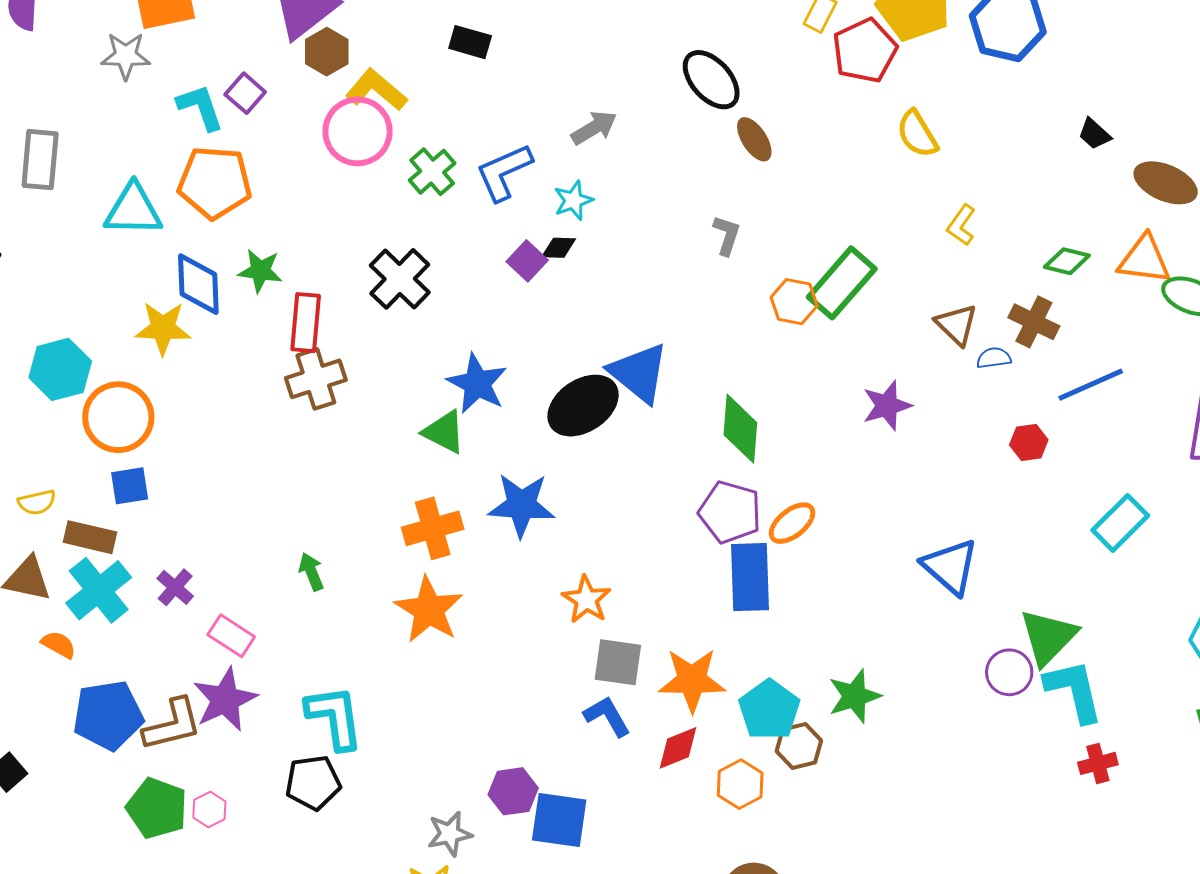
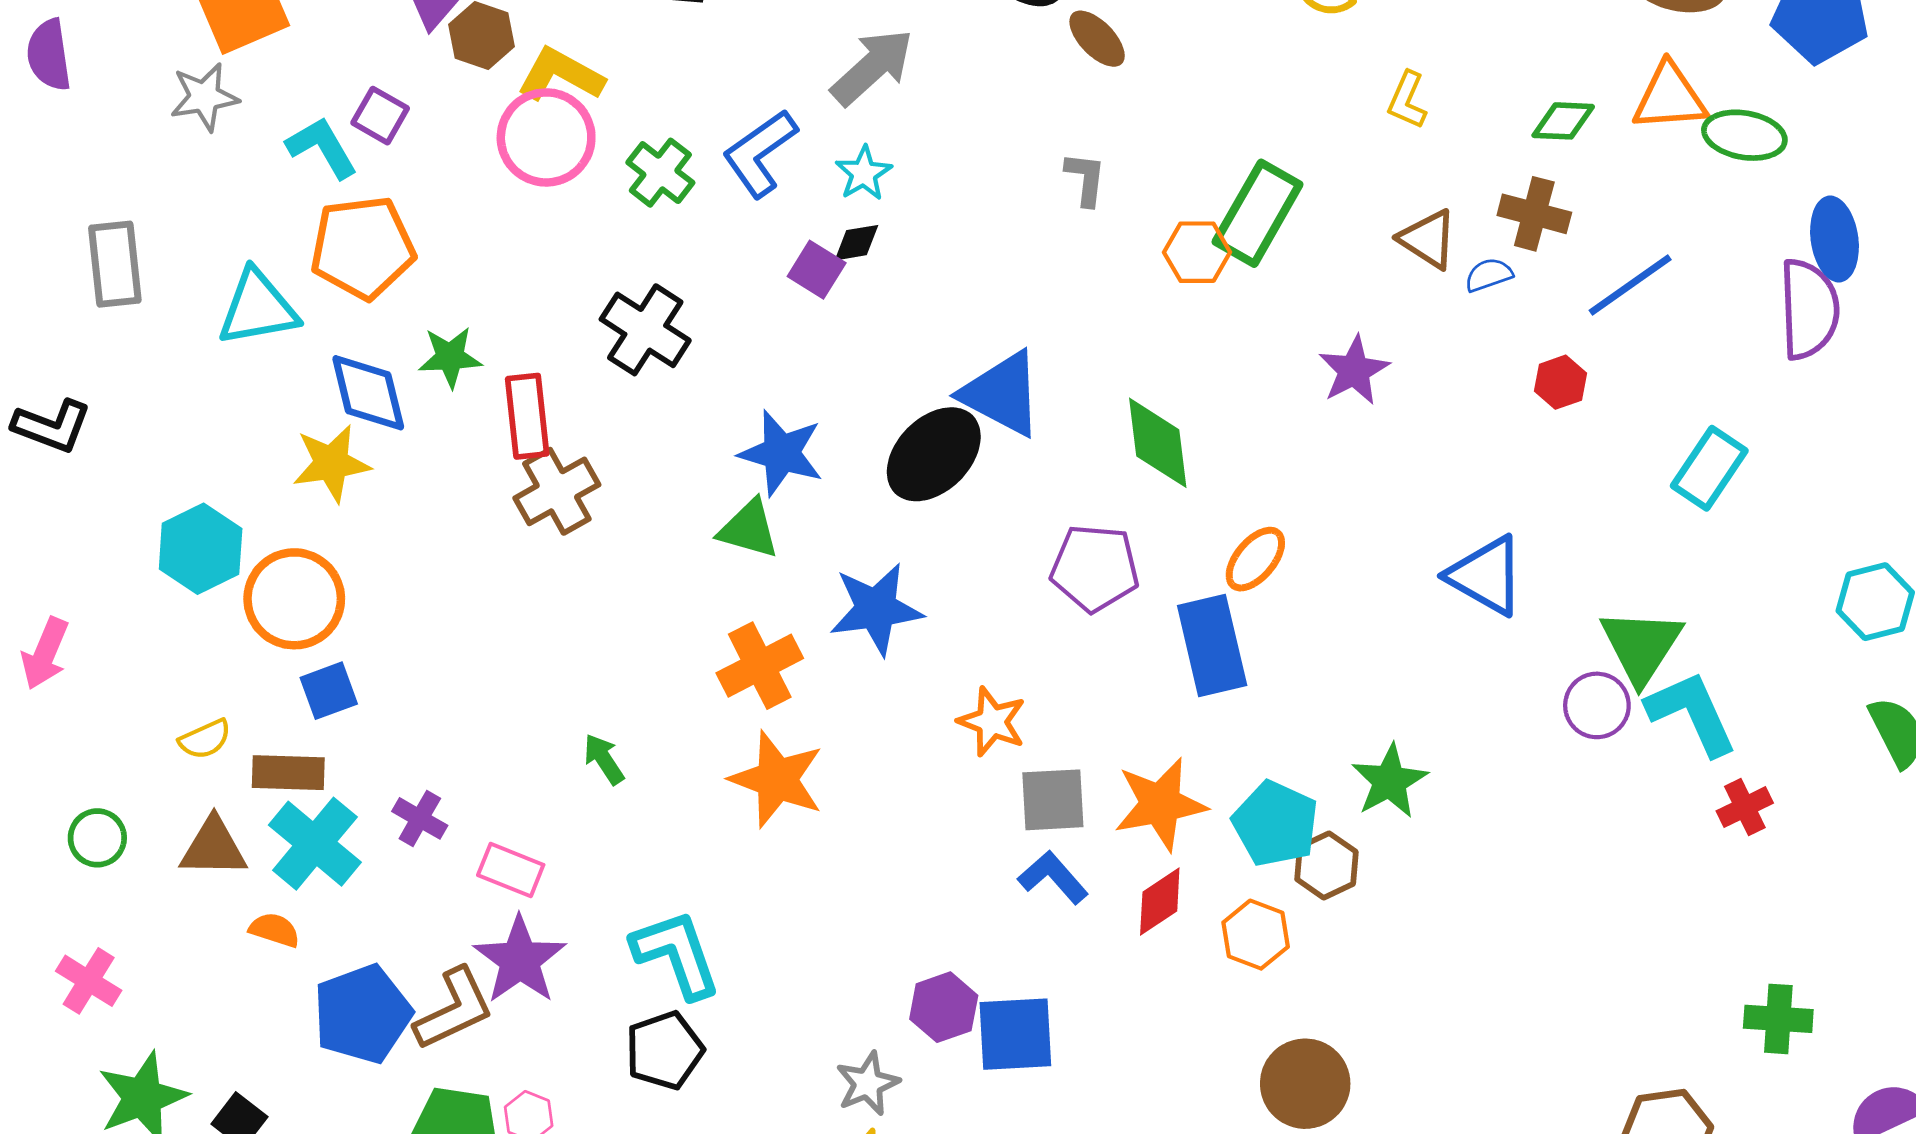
gray arrow: (594, 128) -> (872, 67), size x1.4
purple pentagon: (730, 512) -> (1095, 568), moved

